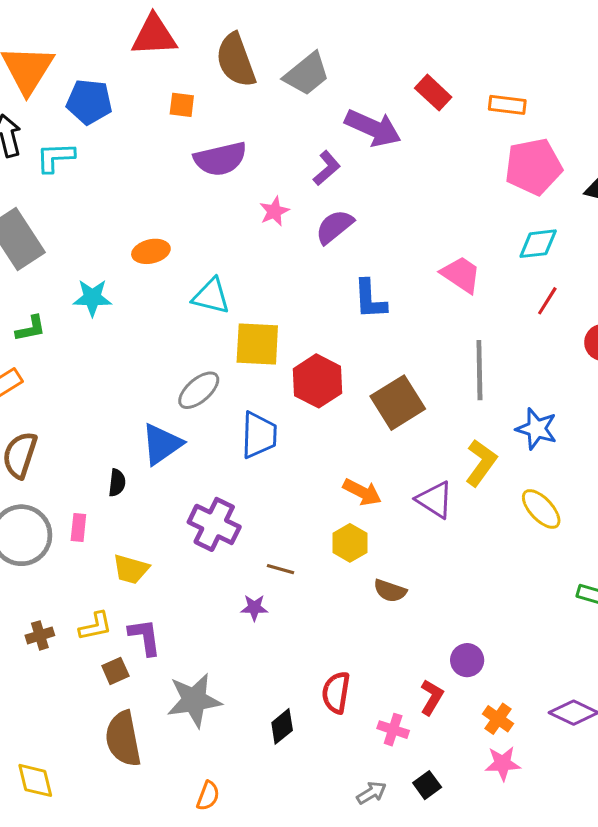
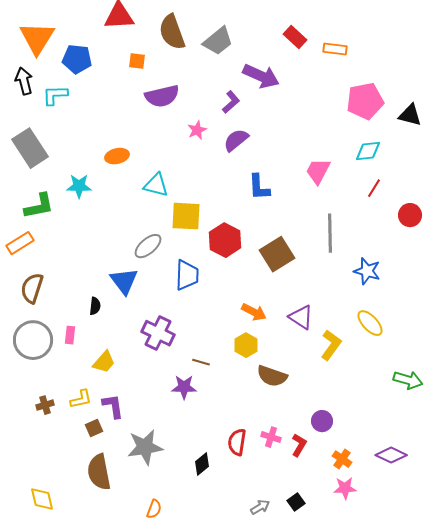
red rectangle: (433, 93) -> (295, 37), moved
orange rectangle: (507, 105) -> (335, 49), moved
pink trapezoid: (461, 275) -> (318, 171), turned -96
green L-shape: (31, 329) -> (39, 206), size x1.5
blue triangle: (162, 444) -> (124, 281), turned -32
yellow L-shape: (481, 463) -> (331, 345), moved
yellow trapezoid: (131, 569) -> (104, 362), turned -65
brown semicircle: (390, 591) -> (272, 376), size x1.4
purple star: (254, 608) -> (184, 387), size x1.4
pink cross: (393, 730) -> (271, 437), moved

